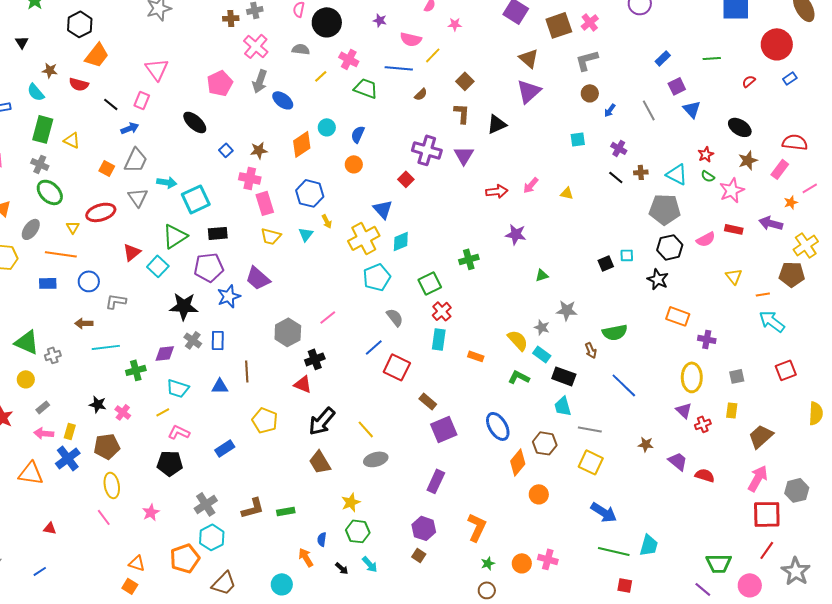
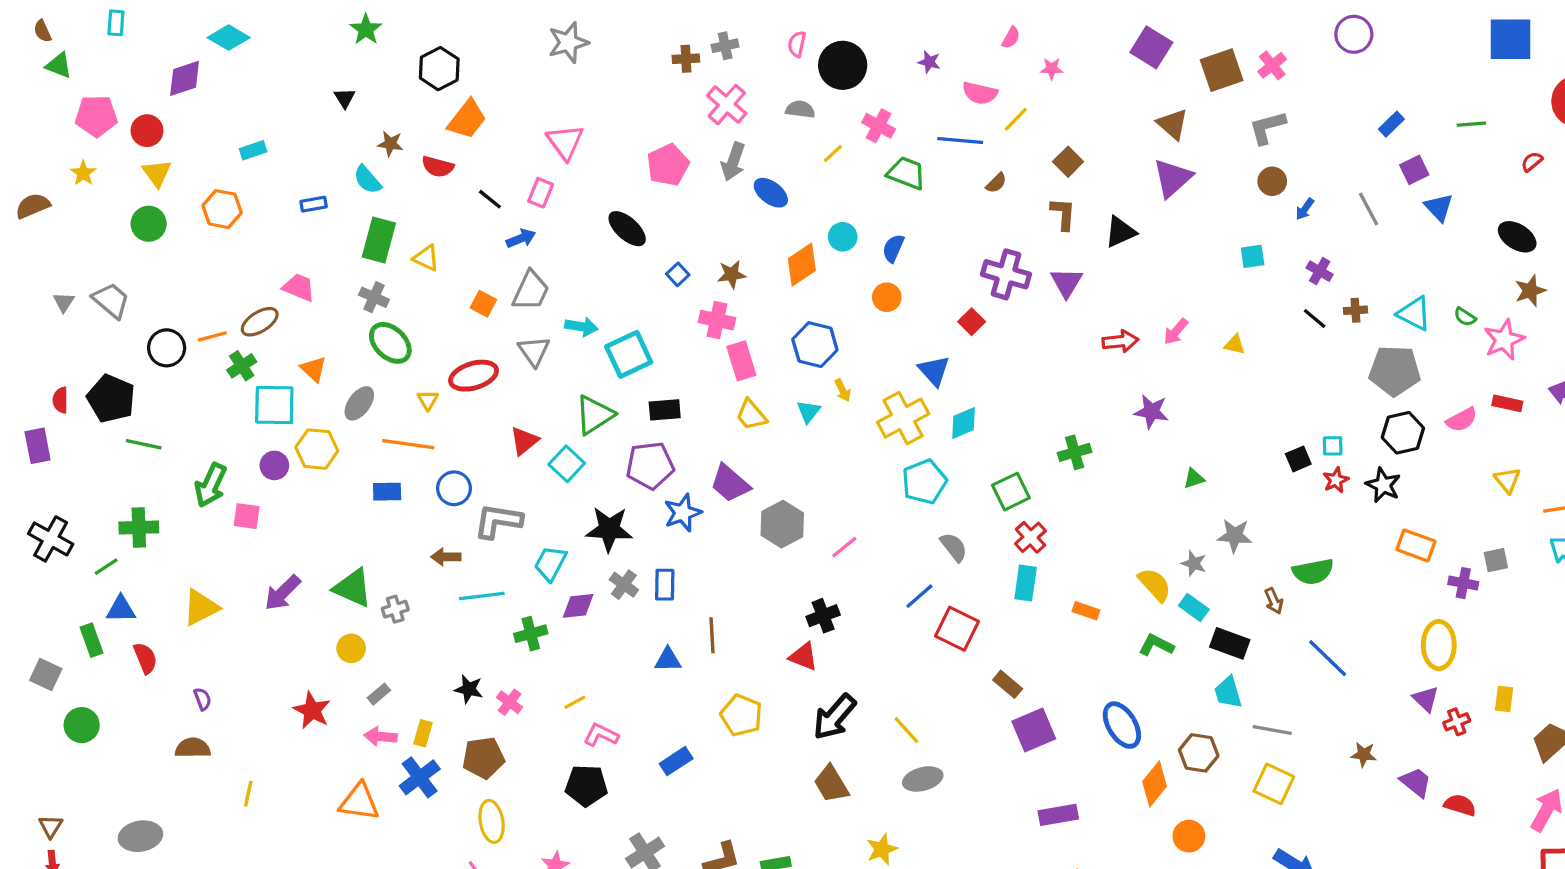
red star: (706, 154) -> (1336, 480), moved
yellow trapezoid: (271, 236) -> (751, 415), turned 35
gray L-shape: (116, 301) -> (498, 521), size x1.4
gray hexagon: (288, 332) -> (782, 524), moved
gray square: (737, 376) -> (1496, 560), moved
cyan trapezoid: (178, 388) -> (550, 563), moved, turned 100
purple rectangle: (436, 481) -> (1058, 815), moved, turned 55

